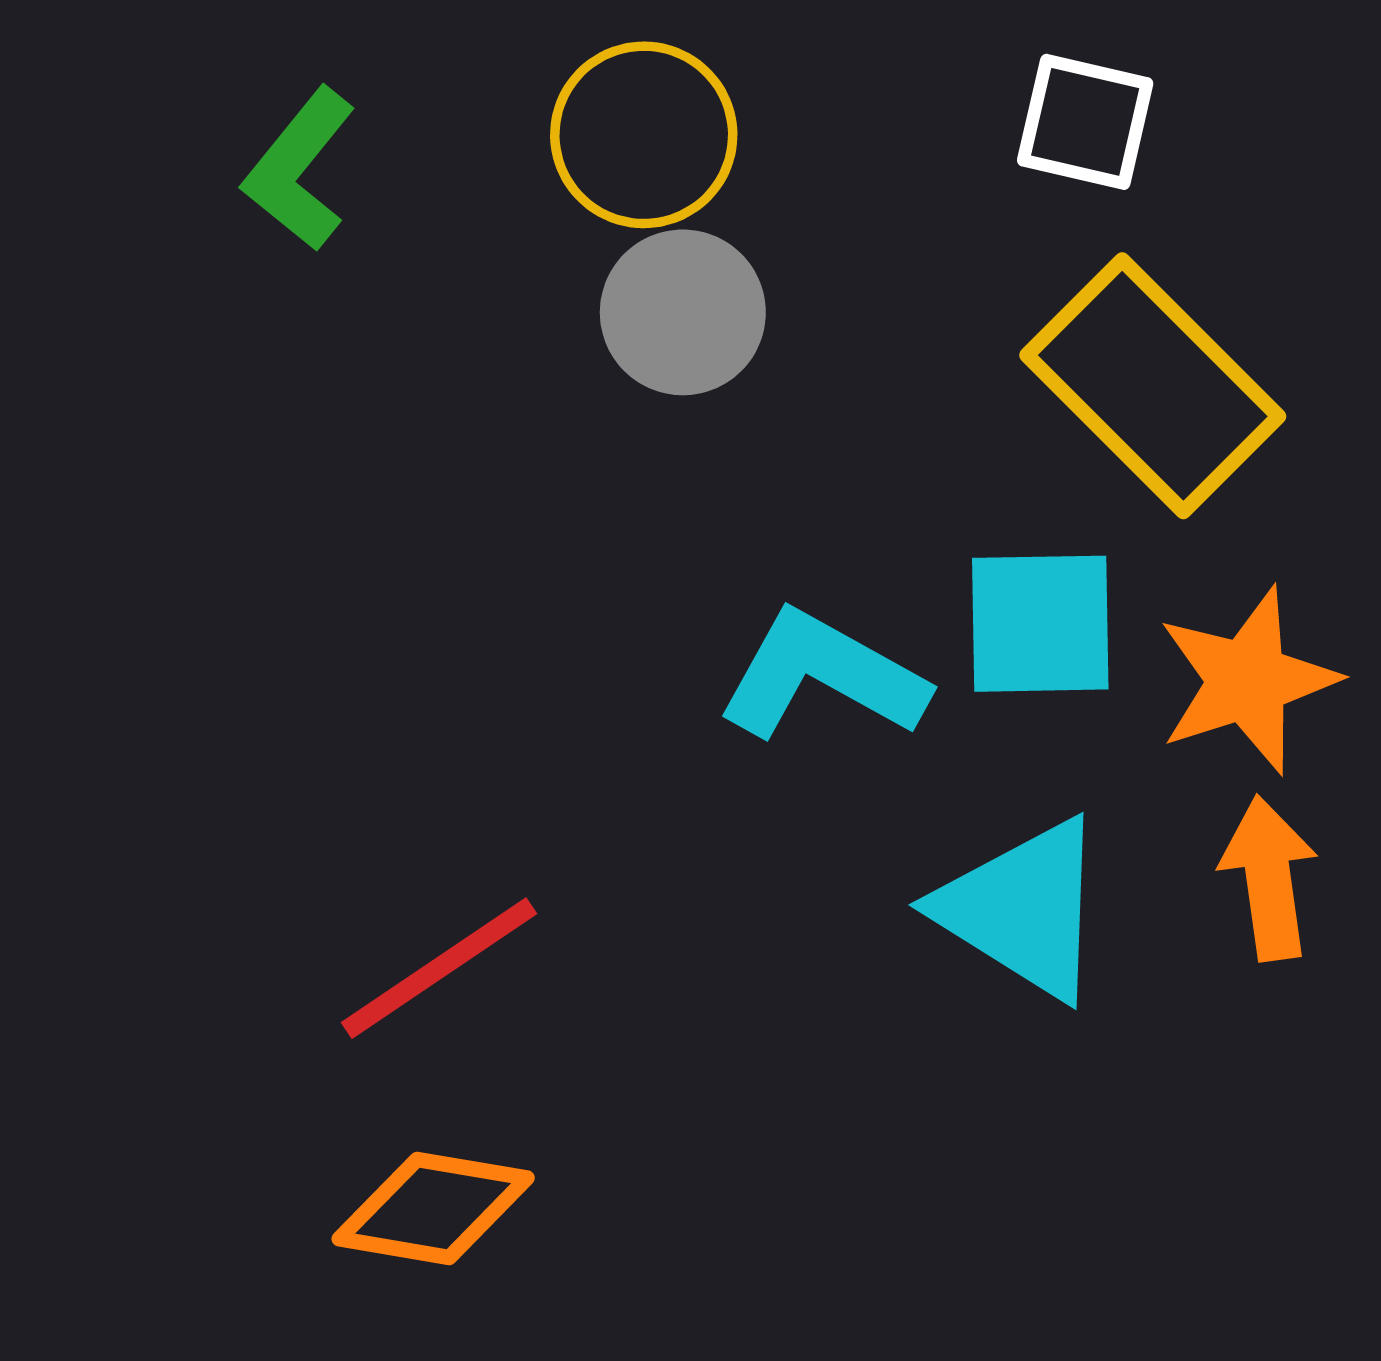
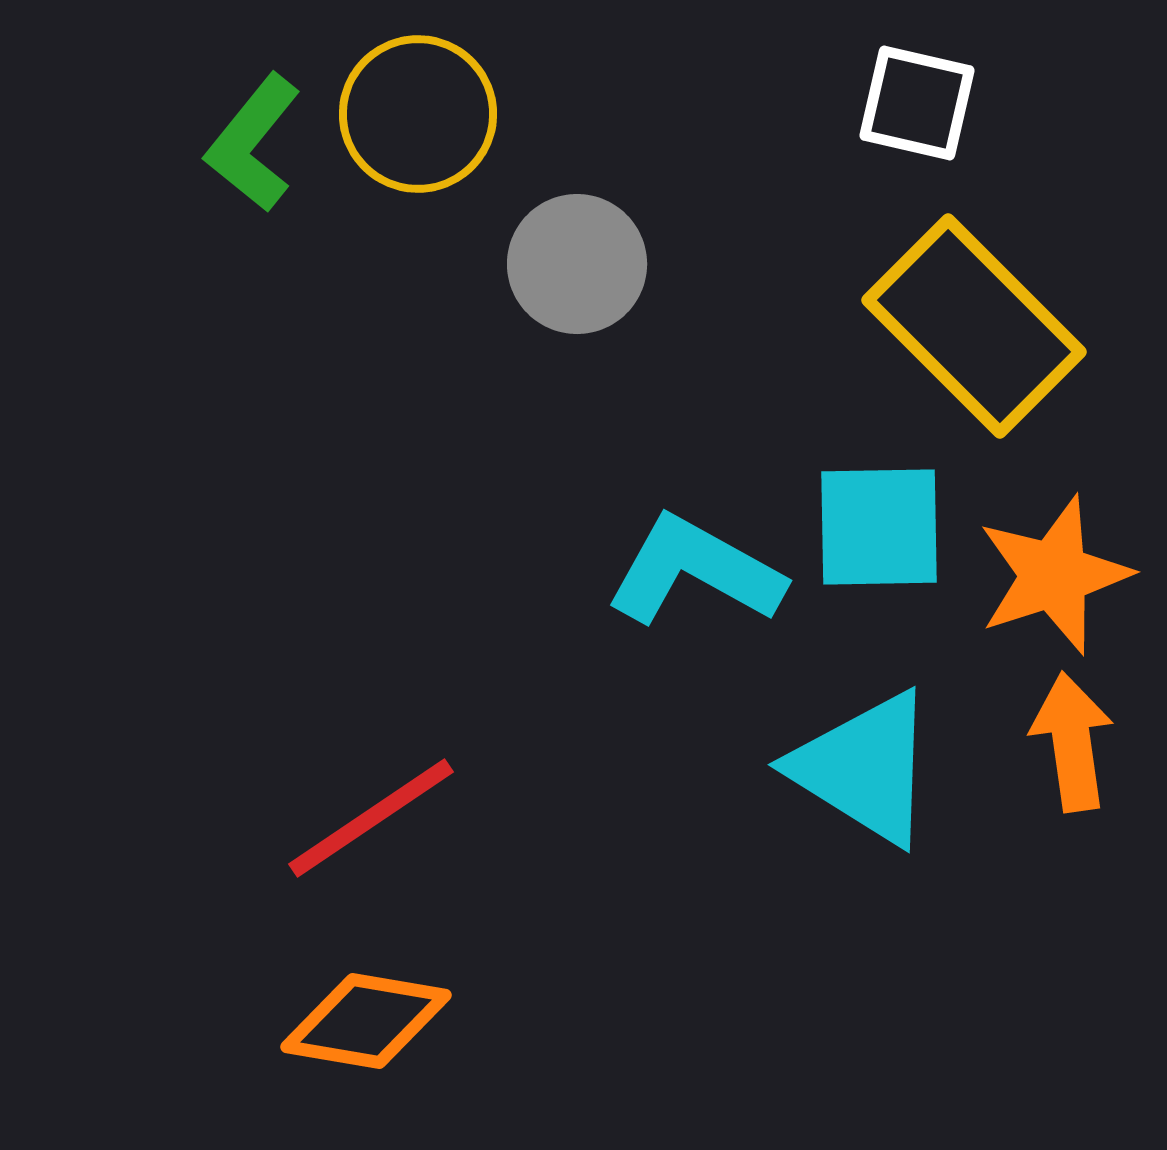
yellow circle: (644, 135) -> (418, 114), moved

